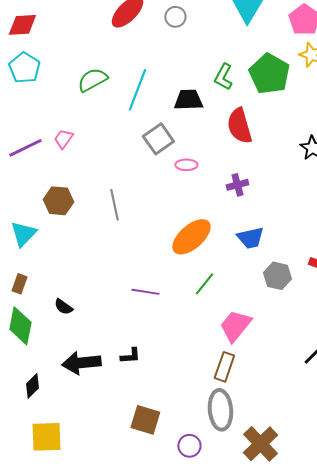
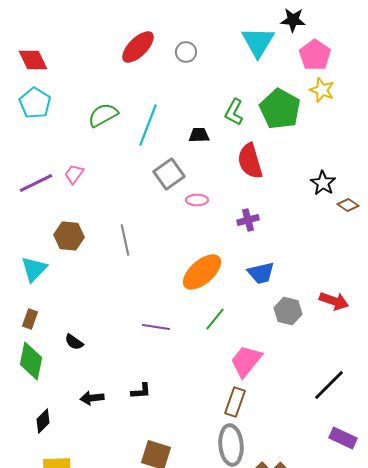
red diamond: (22, 25) -> (33, 60), turned 68
black trapezoid: (188, 100) -> (199, 135), size x0.7
black arrow: (81, 363) -> (92, 398), size x0.6

